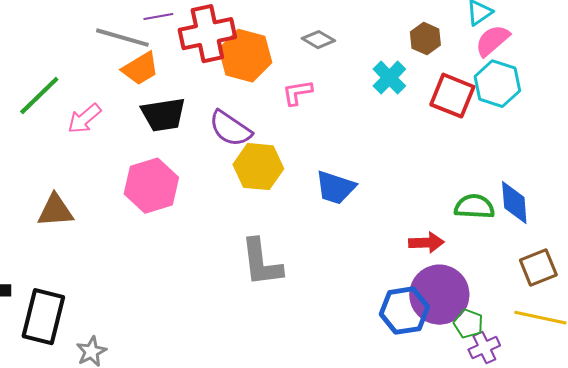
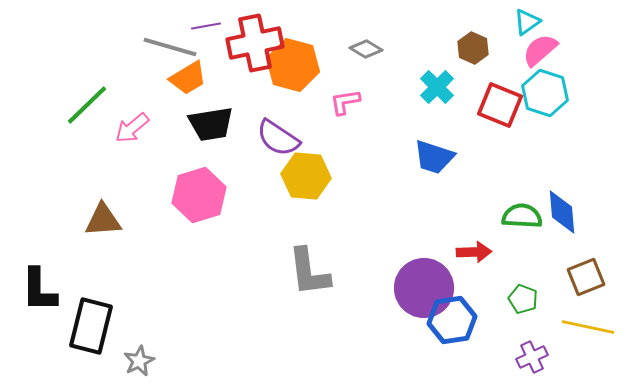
blue trapezoid: (335, 188) -> (434, 157), moved
purple circle: (439, 295) -> (424, 288), moved
green pentagon: (468, 324) -> (523, 299), moved

